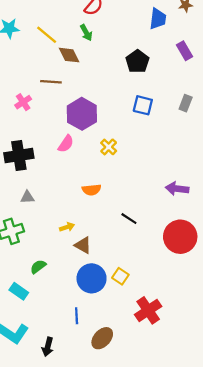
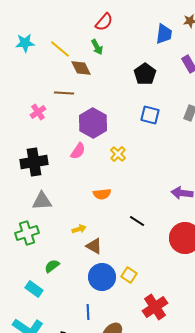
gray triangle: (27, 197) -> (42, 201), size x1.5

